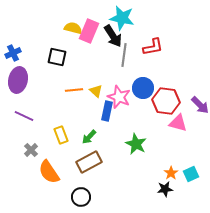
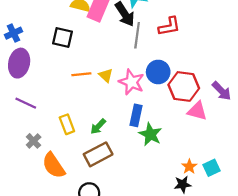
blue rectangle: (107, 111) -> (136, 115), moved

